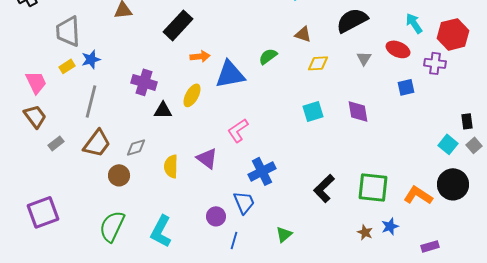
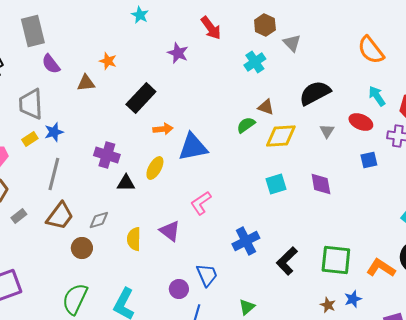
green semicircle: (268, 56) -> (246, 125), moved
yellow diamond: (318, 63) -> (281, 136), size x1.5
blue cross: (262, 171) -> (246, 241), moved

